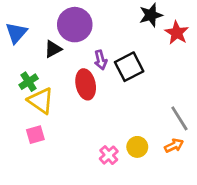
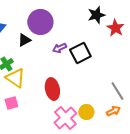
purple arrow: (101, 60) -> (59, 48), turned 80
red ellipse: (86, 84) -> (52, 89), moved
pink cross: (109, 155) -> (65, 118), size x1.6

